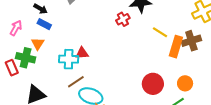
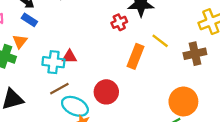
orange rectangle: (176, 47) -> (135, 56), moved
orange circle: (185, 83) -> (183, 101), size x1.6
red circle: (153, 84) -> (106, 92), moved

